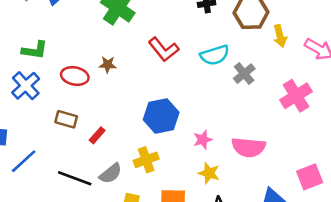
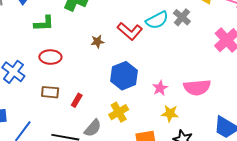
red L-shape: (164, 49) -> (130, 31), moved
green L-shape: (35, 50) -> (44, 23), moved
brown star: (108, 65) -> (97, 42), moved
gray cross: (244, 74) -> (182, 17), moved

